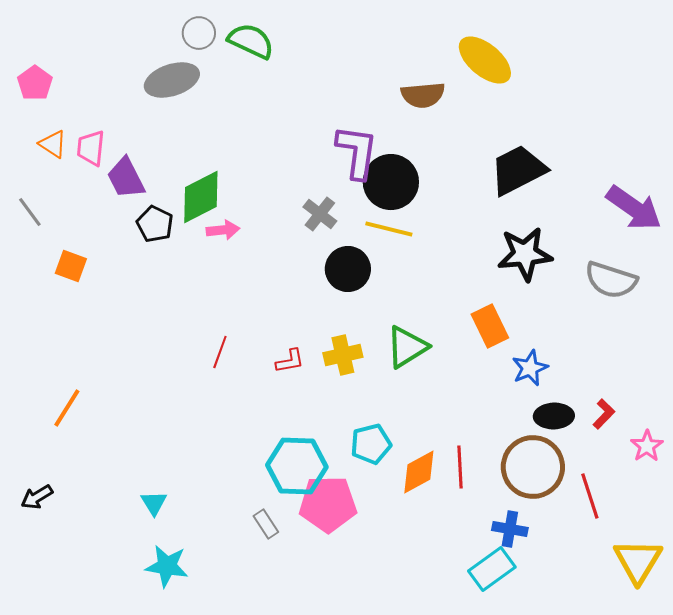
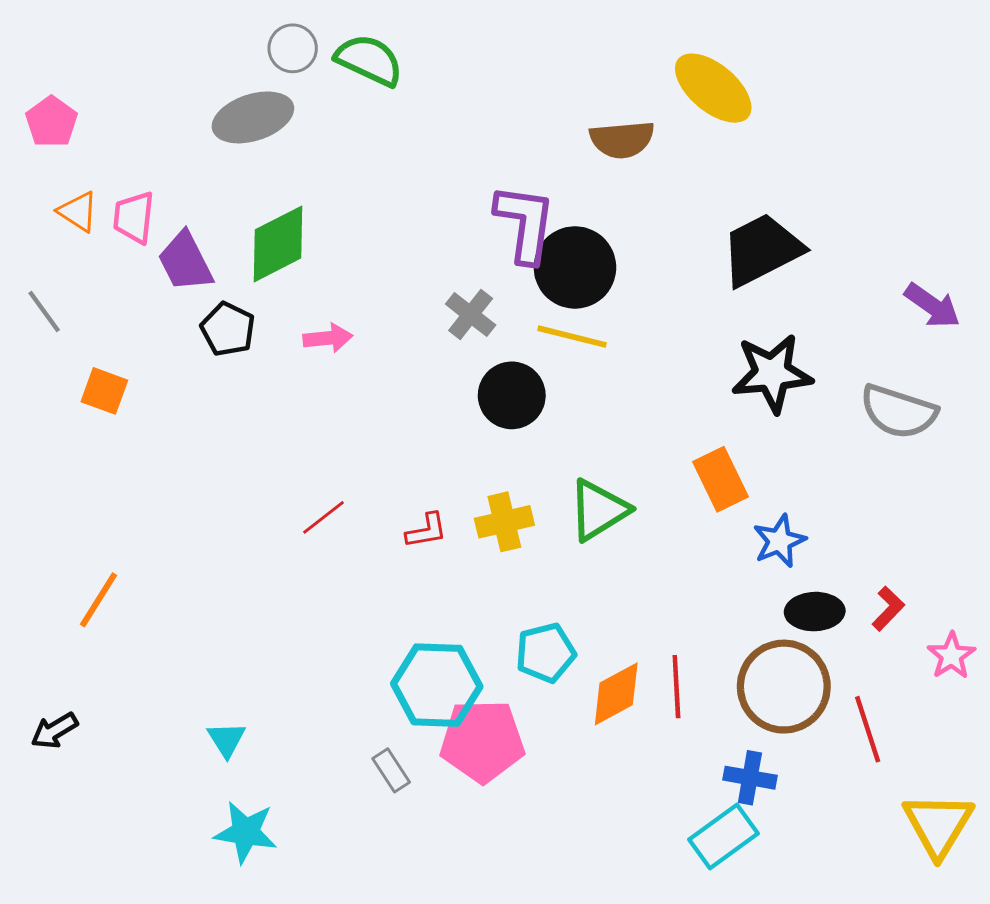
green diamond: (201, 197) -> (278, 244), moved
purple arrow: (634, 208) -> (932, 306), size x0.7
red line: (220, 352) -> (324, 517), turned 32

